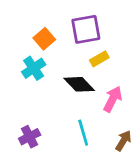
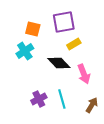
orange square: (44, 39) -> (33, 29), turned -35
pink arrow: (113, 99) -> (84, 74), turned 132
purple cross: (30, 137) -> (39, 99), moved

